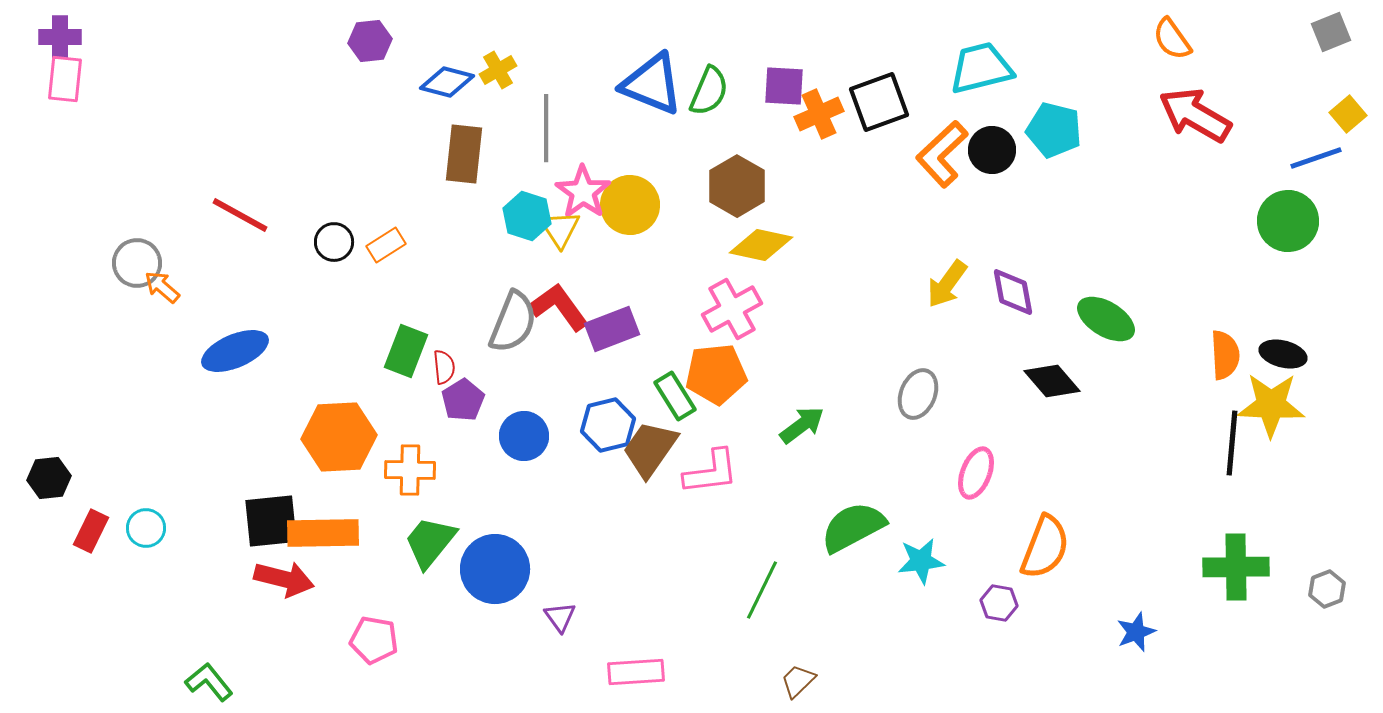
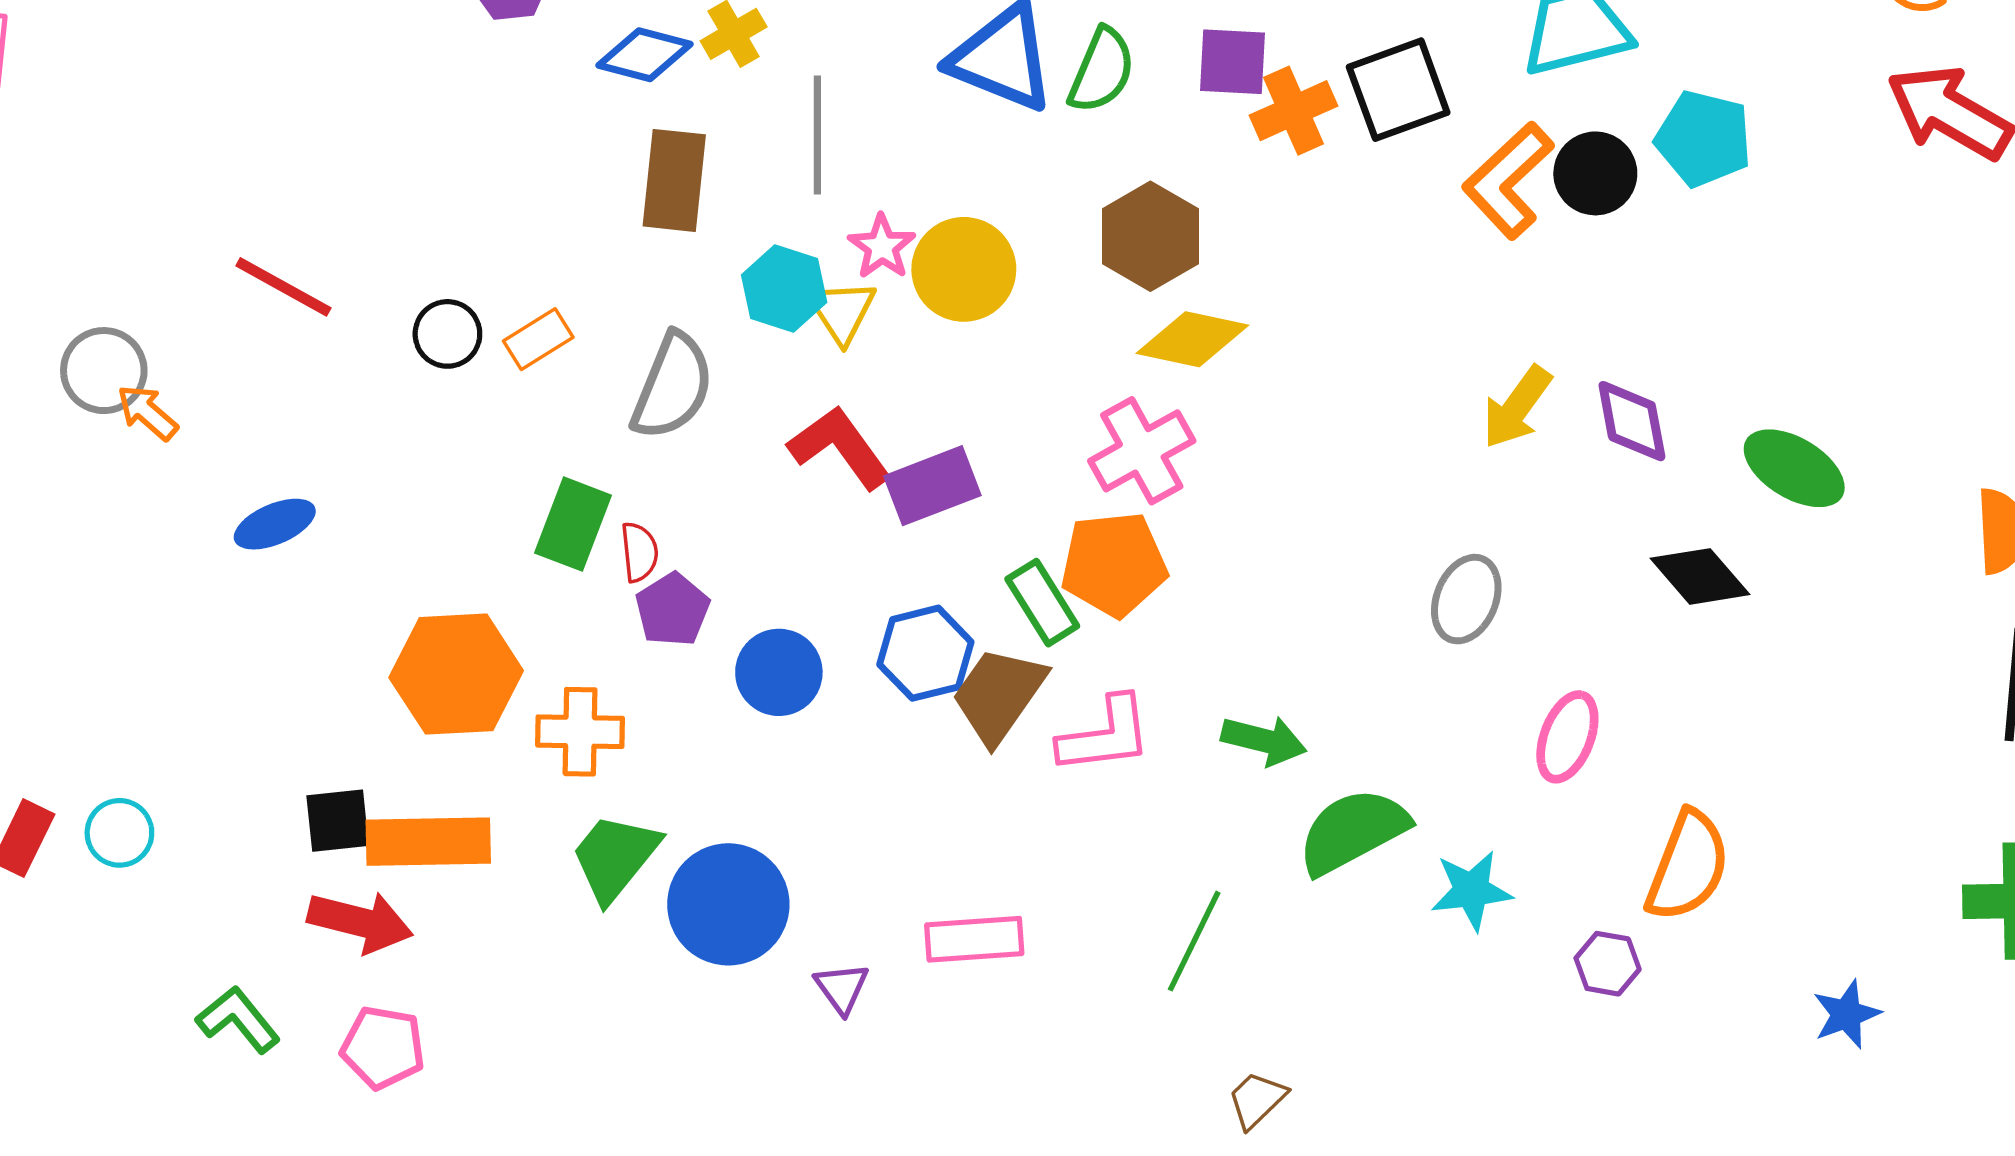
pink star: (583, 192) -> (882, 247), size x0.7
gray semicircle: (513, 322) -> (672, 386), moved
blue ellipse: (235, 351) -> (275, 524), size x0.7
green arrow: (802, 425) -> (1264, 740), moved, turned 51
black square: (271, 521) -> (338, 821), size x0.7
pink pentagon: (374, 640) -> (383, 1047), moved
pink rectangle: (636, 672) -> (974, 939), moved
green L-shape: (209, 682) -> (238, 1020), moved

